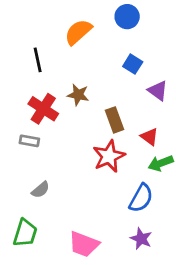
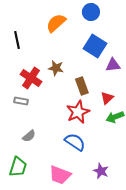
black line: (38, 60) -> (17, 40), moved
blue square: (133, 64) -> (95, 46), size x1.6
purple triangle: (158, 91) -> (113, 65), turned -42
red triangle: (149, 137) -> (107, 98), turned 40
blue semicircle: (141, 198) -> (75, 142), moved, turned -85

